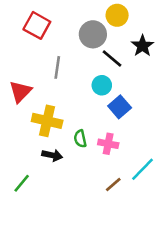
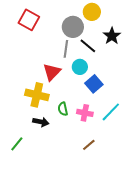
gray line: (57, 67) -> (66, 49), moved
red triangle: (20, 92) -> (52, 72), moved
cyan line: (143, 169) -> (111, 112), moved

